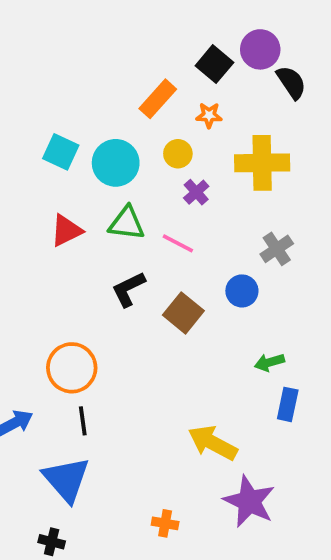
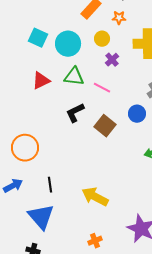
orange circle: (72, 368) -> (25, 148), moved
yellow arrow: (213, 443) -> (95, 197), moved
orange cross: (165, 523) -> (95, 241), turned -32

